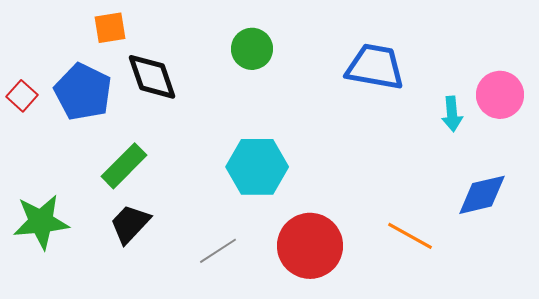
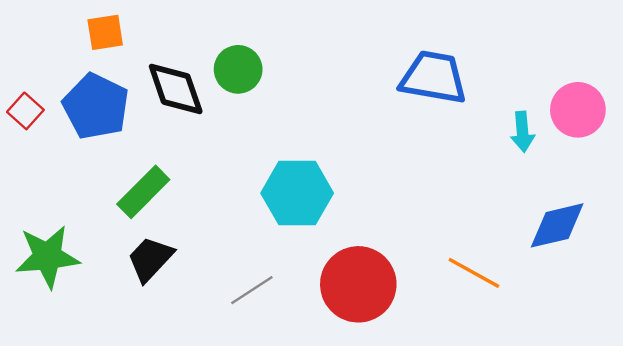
orange square: (110, 28) -> (105, 32), moved
green circle: (252, 49) -> (238, 69), moved

